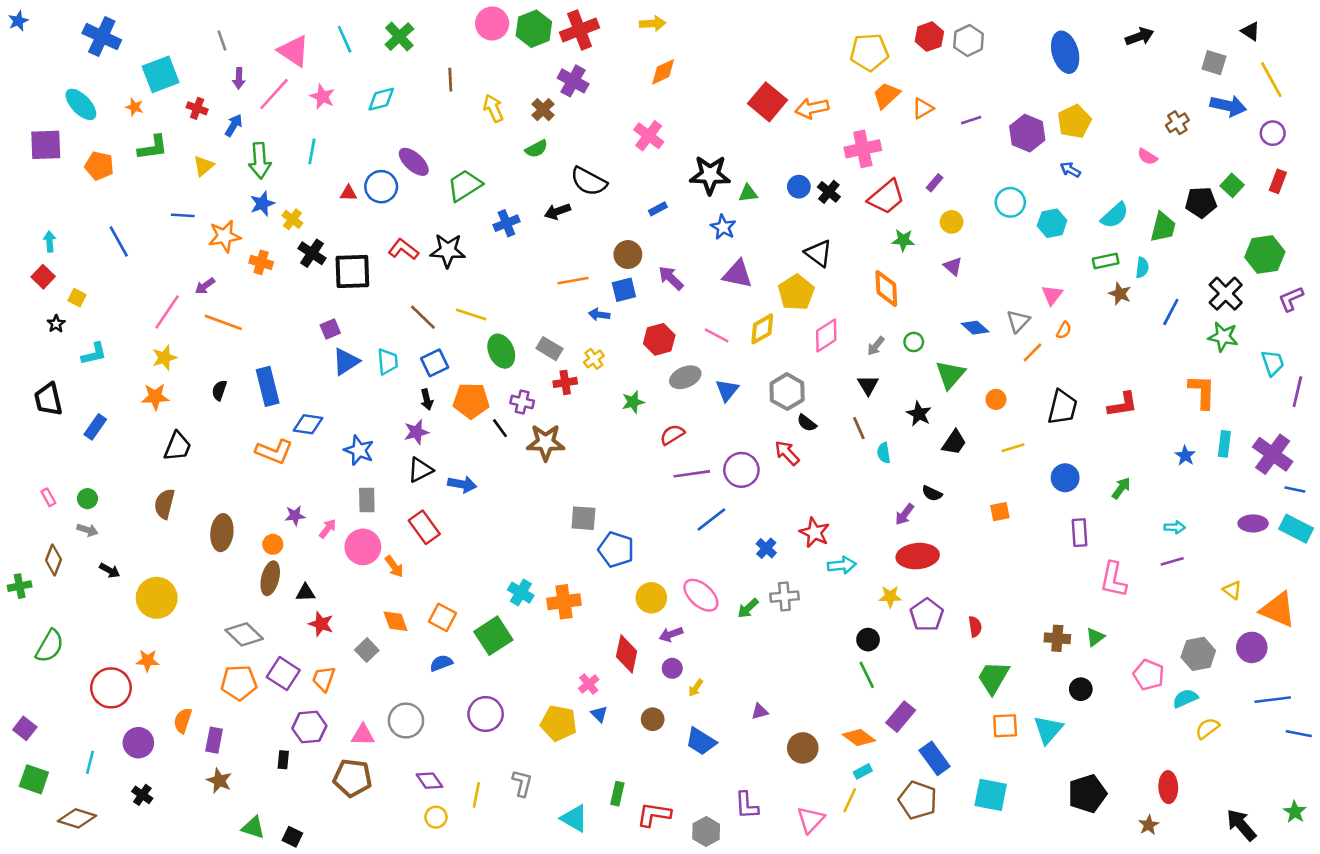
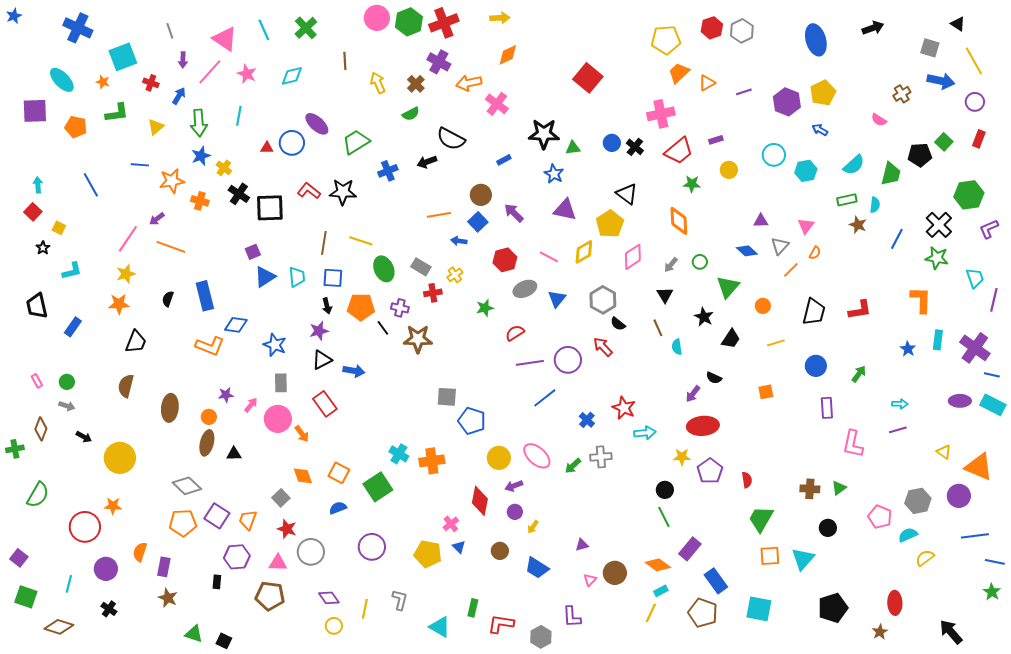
orange arrow: (812, 108) -> (469, 83), moved
purple rectangle: (935, 183) -> (716, 140), turned 32
purple triangle: (953, 266) -> (761, 221), moved, turned -42
blue square: (624, 290) -> (478, 222), turned -30
brown line: (423, 317) -> (324, 243), turned 55
blue square: (435, 363) -> (333, 278), turned 30
red star: (321, 624) -> (287, 529), moved
green star: (1295, 812) -> (992, 592), moved
pink triangle: (811, 820) -> (590, 580), moved, size x0.6

